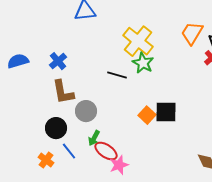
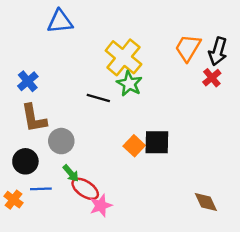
green arrow: (94, 138) -> (71, 173), turned -70
blue line: (69, 151) -> (41, 189), turned -54

